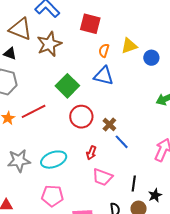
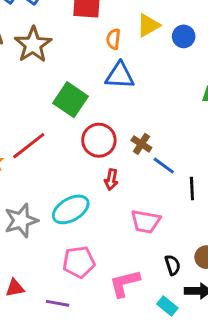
red arrow: (91, 153) -> (111, 180), moved
black line: (134, 183) -> (192, 189), moved

